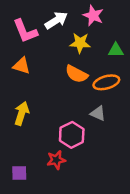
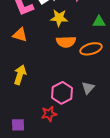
yellow star: (80, 43) -> (59, 18), moved
orange semicircle: (76, 74) -> (66, 42), turned -30
gray triangle: (98, 113) -> (88, 88), moved, turned 48

